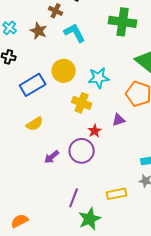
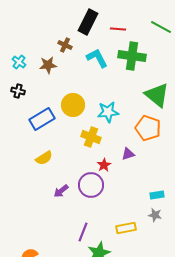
brown star: (39, 31) -> (48, 65), turned -30
cyan L-shape: (75, 33) -> (97, 58), moved

